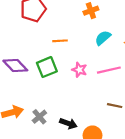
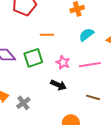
black arrow: (68, 123) -> (58, 85), moved

